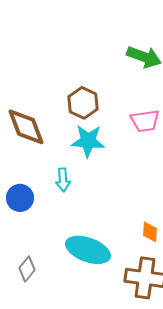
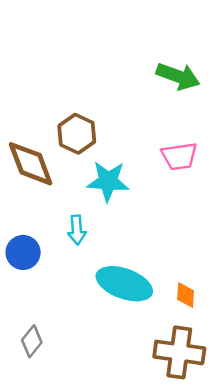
brown hexagon: (83, 103) -> (77, 134), moved
cyan ellipse: (88, 250) -> (124, 284), moved

